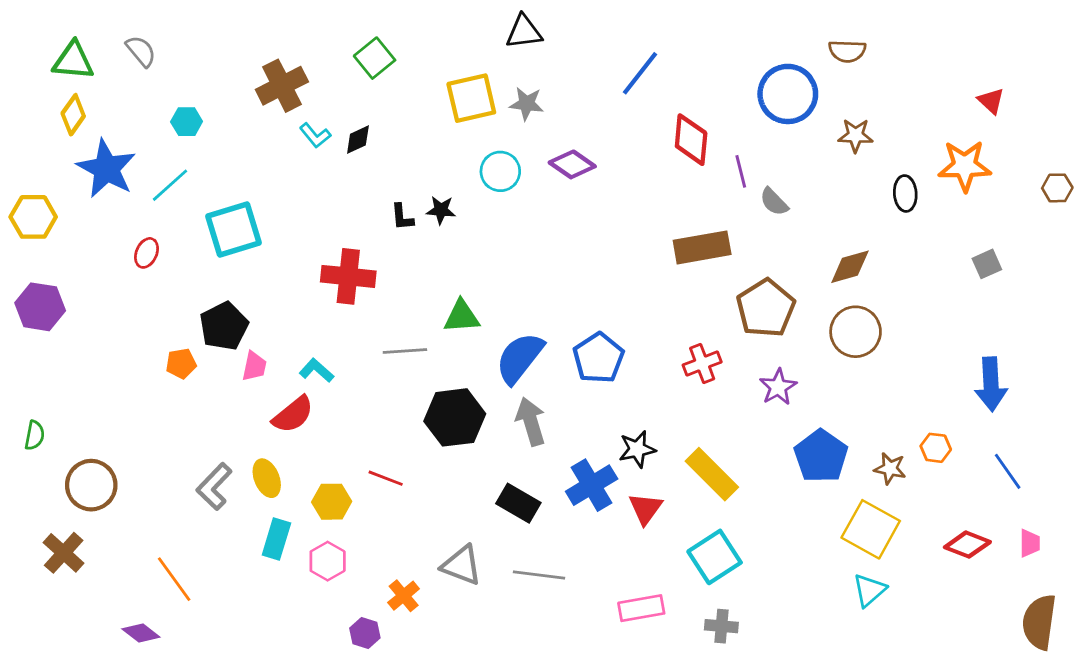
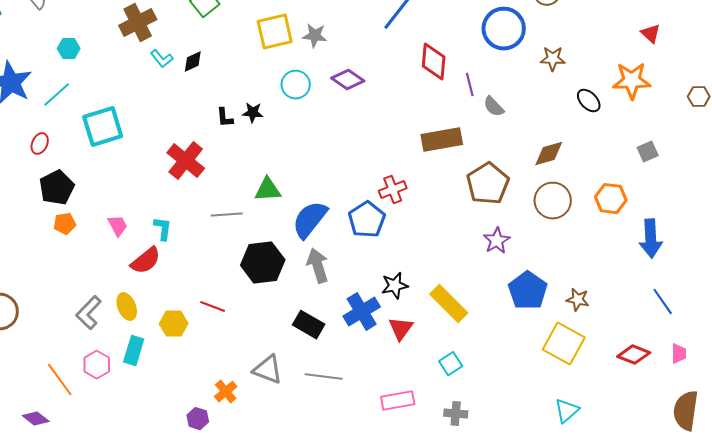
black ellipse: (905, 193) -> (589, 101), turned -40
red cross: (348, 276) -> (186, 161), turned 33
black pentagon: (224, 326) -> (57, 188), moved
red cross: (702, 363) -> (393, 190), moved
pink trapezoid: (254, 366) -> (118, 226), turned -40
cyan L-shape: (316, 370) -> (163, 229), turned 55
orange hexagon: (936, 448) -> (611, 199), moved, size x1.4
cyan square: (715, 557) -> (451, 364), size x0.6
pink hexagon: (328, 561) -> (97, 365), moved
cyan triangle: (869, 590) -> (567, 411), moved

